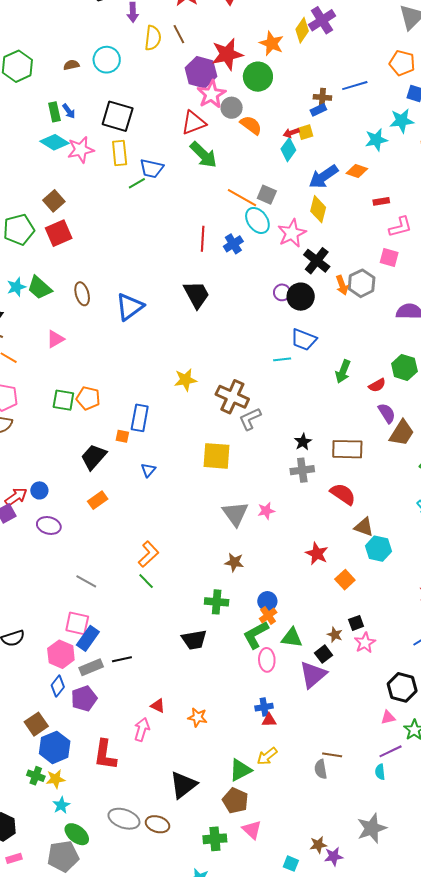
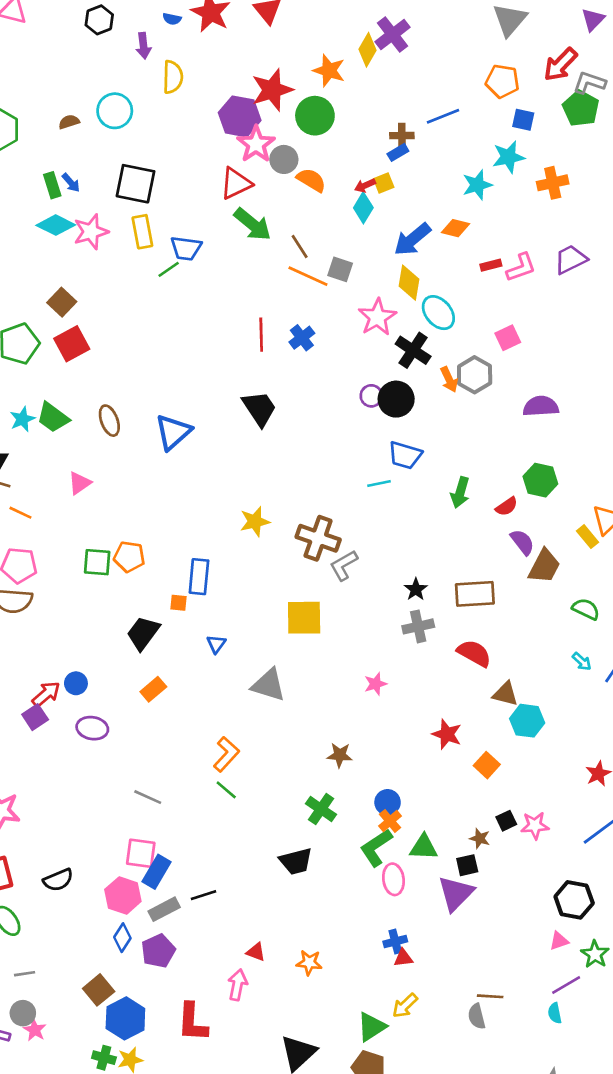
brown line: (179, 34) -> (300, 246), moved
cyan ellipse: (257, 220) -> (438, 313), moved
pink L-shape: (400, 227) -> (521, 267), moved
pink square: (389, 257) -> (508, 338), turned -36
gray triangle: (235, 514) -> (269, 685), moved, turned -32
green cross: (217, 602) -> (321, 809), turned 35
pink star: (365, 643) -> (535, 826), moved, turned 30
black square: (324, 654) -> (467, 865), turned 30

